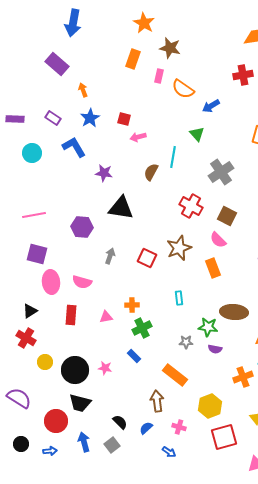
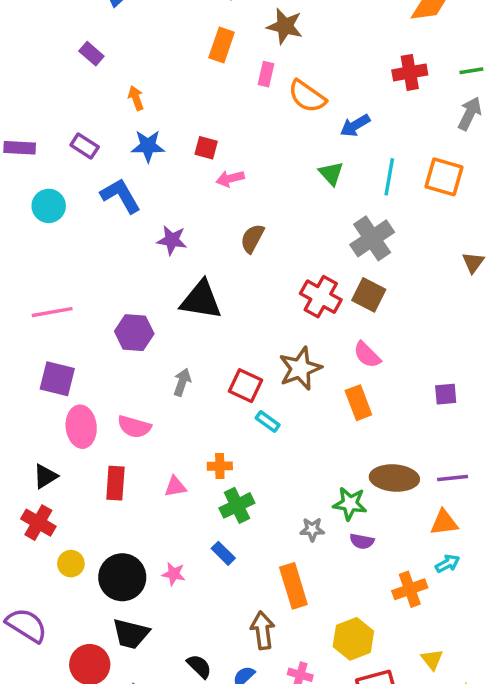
purple rectangle: (57, 64) -> (91, 54), size x0.6
blue star: (90, 118) -> (148, 146), turned 30
cyan line: (173, 157) -> (389, 177), moved
brown square: (227, 216) -> (369, 295), moved
cyan rectangle: (179, 298) -> (268, 422), moved, turned -48
orange rectangle: (175, 375) -> (293, 586), turned 35

